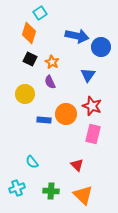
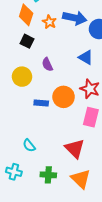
orange star: (52, 62) -> (49, 22), moved
blue triangle: (88, 75) -> (86, 57), turned -35
red triangle: (77, 165) -> (75, 149), size x1.5
cyan cross: (17, 188) -> (14, 172), turned 35

